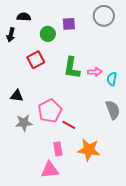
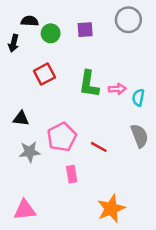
green circle: (48, 34) -> (51, 33), moved
red line: (69, 125) -> (99, 147), moved
pink rectangle: (58, 149) -> (72, 174), moved
orange star: (89, 150) -> (111, 209), moved, turned -30
pink triangle: (50, 170) -> (25, 210), moved

